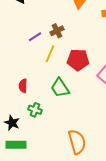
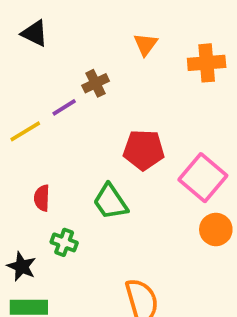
brown cross: (57, 31) -> (96, 83), moved
yellow line: (50, 54) -> (25, 131), moved, turned 36

